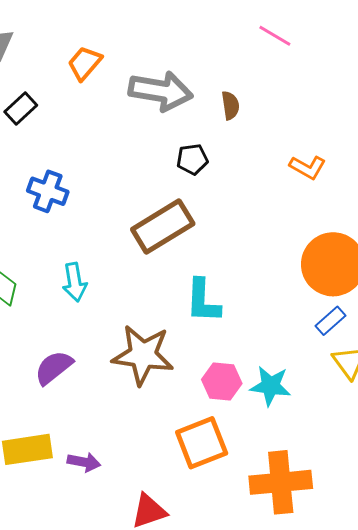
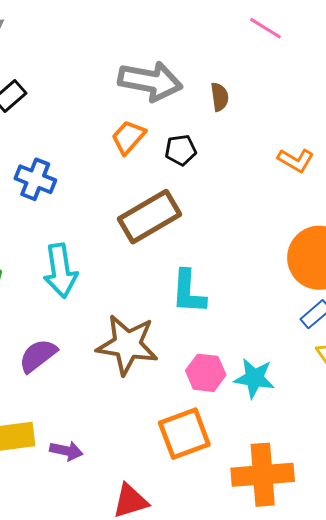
orange trapezoid: (85, 63) -> (128, 137), moved
cyan arrow: (75, 282) -> (60, 271), size x1.4

